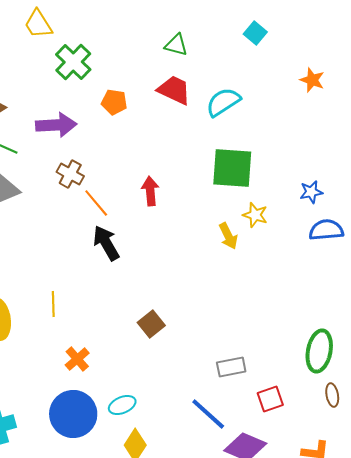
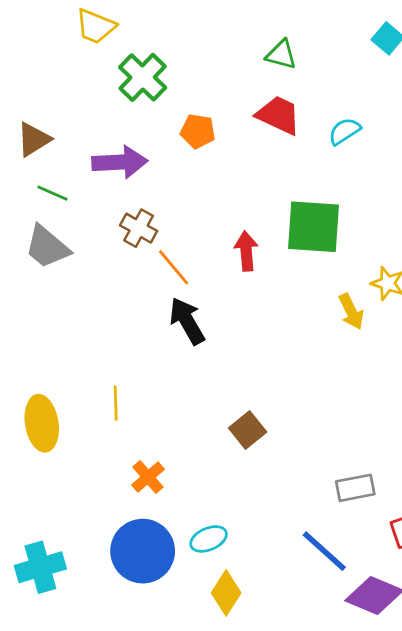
yellow trapezoid: (38, 24) -> (96, 26), turned -36
cyan semicircle: (223, 102) -> (344, 131), size x0.7
green square: (232, 168) -> (314, 227), moved

